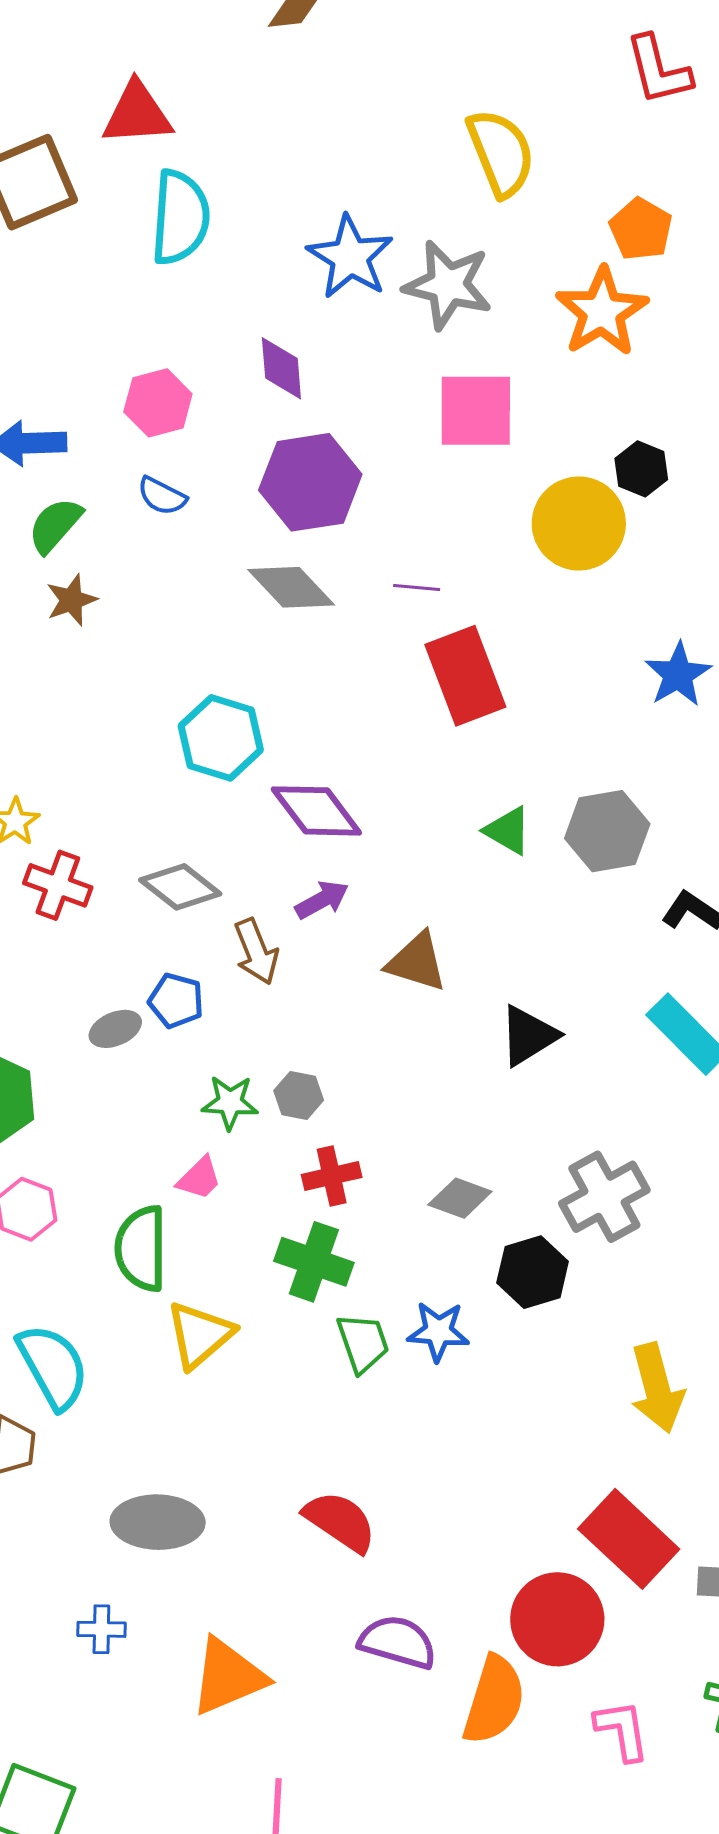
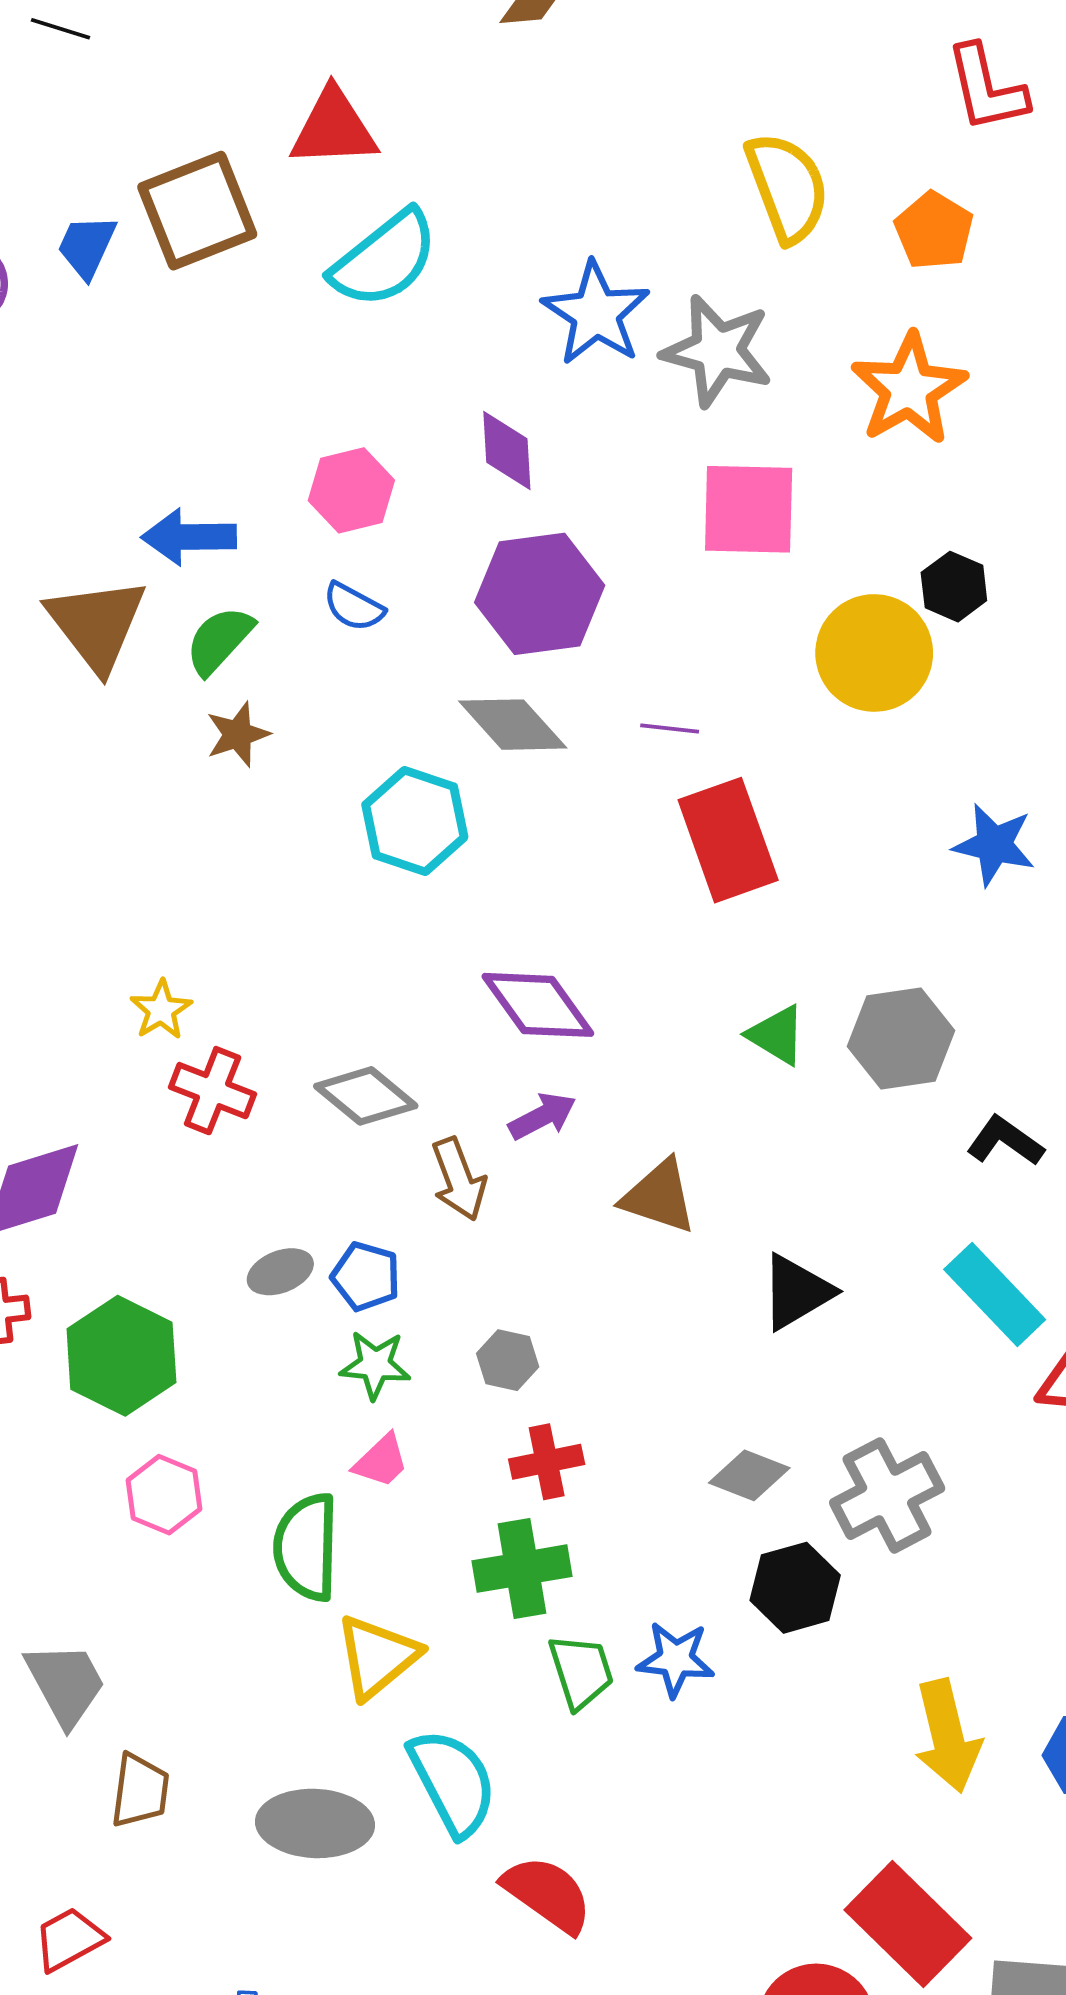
cyan semicircle: (180, 217) -> (384, 259), turned 46
orange pentagon: (641, 229) -> (934, 231), moved
blue star: (678, 675) -> (994, 845), turned -30
cyan hexagon: (221, 738) -> (415, 821), moved
blue pentagon: (176, 1001) -> (366, 1276), moved
green star: (230, 1102) -> (375, 1365), moved
gray diamond: (460, 1198) -> (749, 1475), moved
green cross: (314, 1262) -> (522, 1569), turned -30
cyan semicircle: (53, 1366) -> (453, 1782), moved
gray ellipse: (158, 1522) -> (315, 1823), moved

